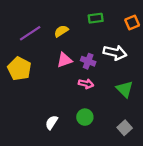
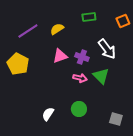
white arrow: (115, 53) -> (107, 49), turned 40
green triangle: (125, 89) -> (101, 76), moved
gray square: (125, 128) -> (116, 119), turned -32

